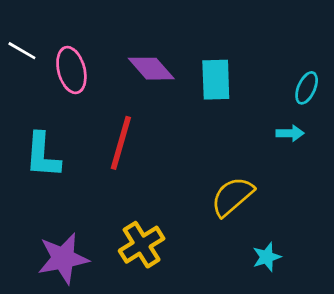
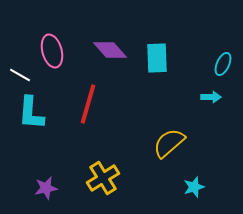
white line: (22, 51) -> (20, 75), moved
purple star: (63, 258) -> (46, 188), size x0.6

